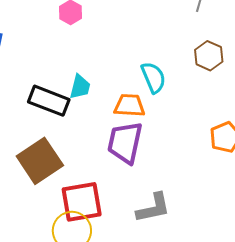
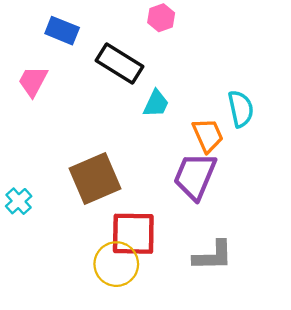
black rectangle: (49, 101) -> (119, 63), moved
orange trapezoid: (129, 105) -> (208, 135), turned 52

